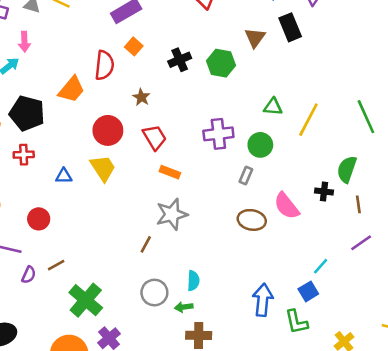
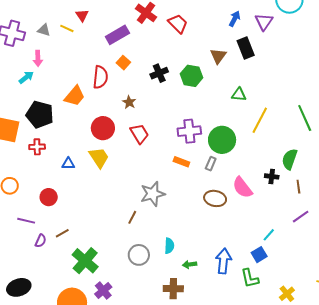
green triangle: (273, 107) -> (239, 95), moved
green circle: (260, 145) -> (222, 140), size x1.4
orange rectangle: (170, 172) -> (181, 162), moved
green arrow: (184, 307) -> (190, 264), moved

